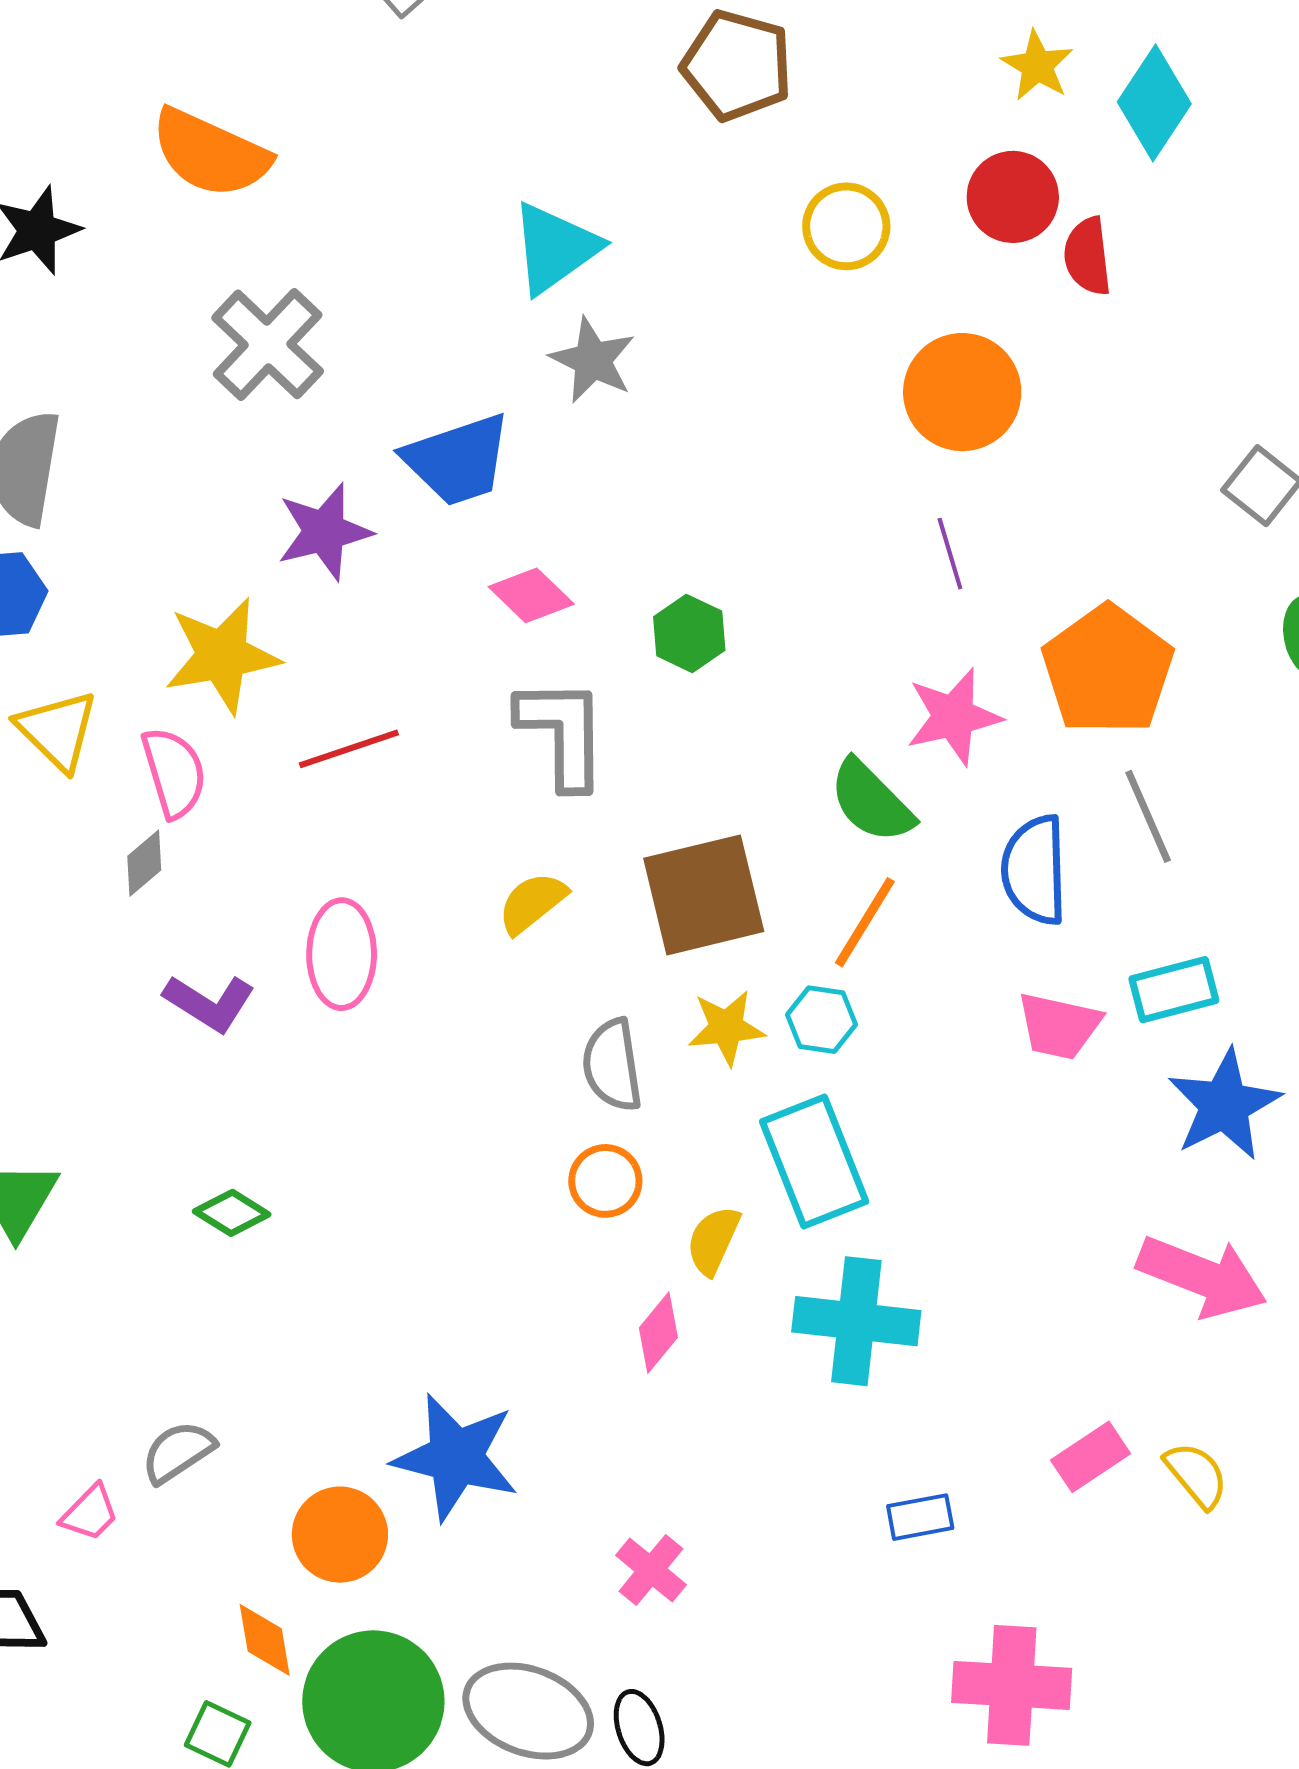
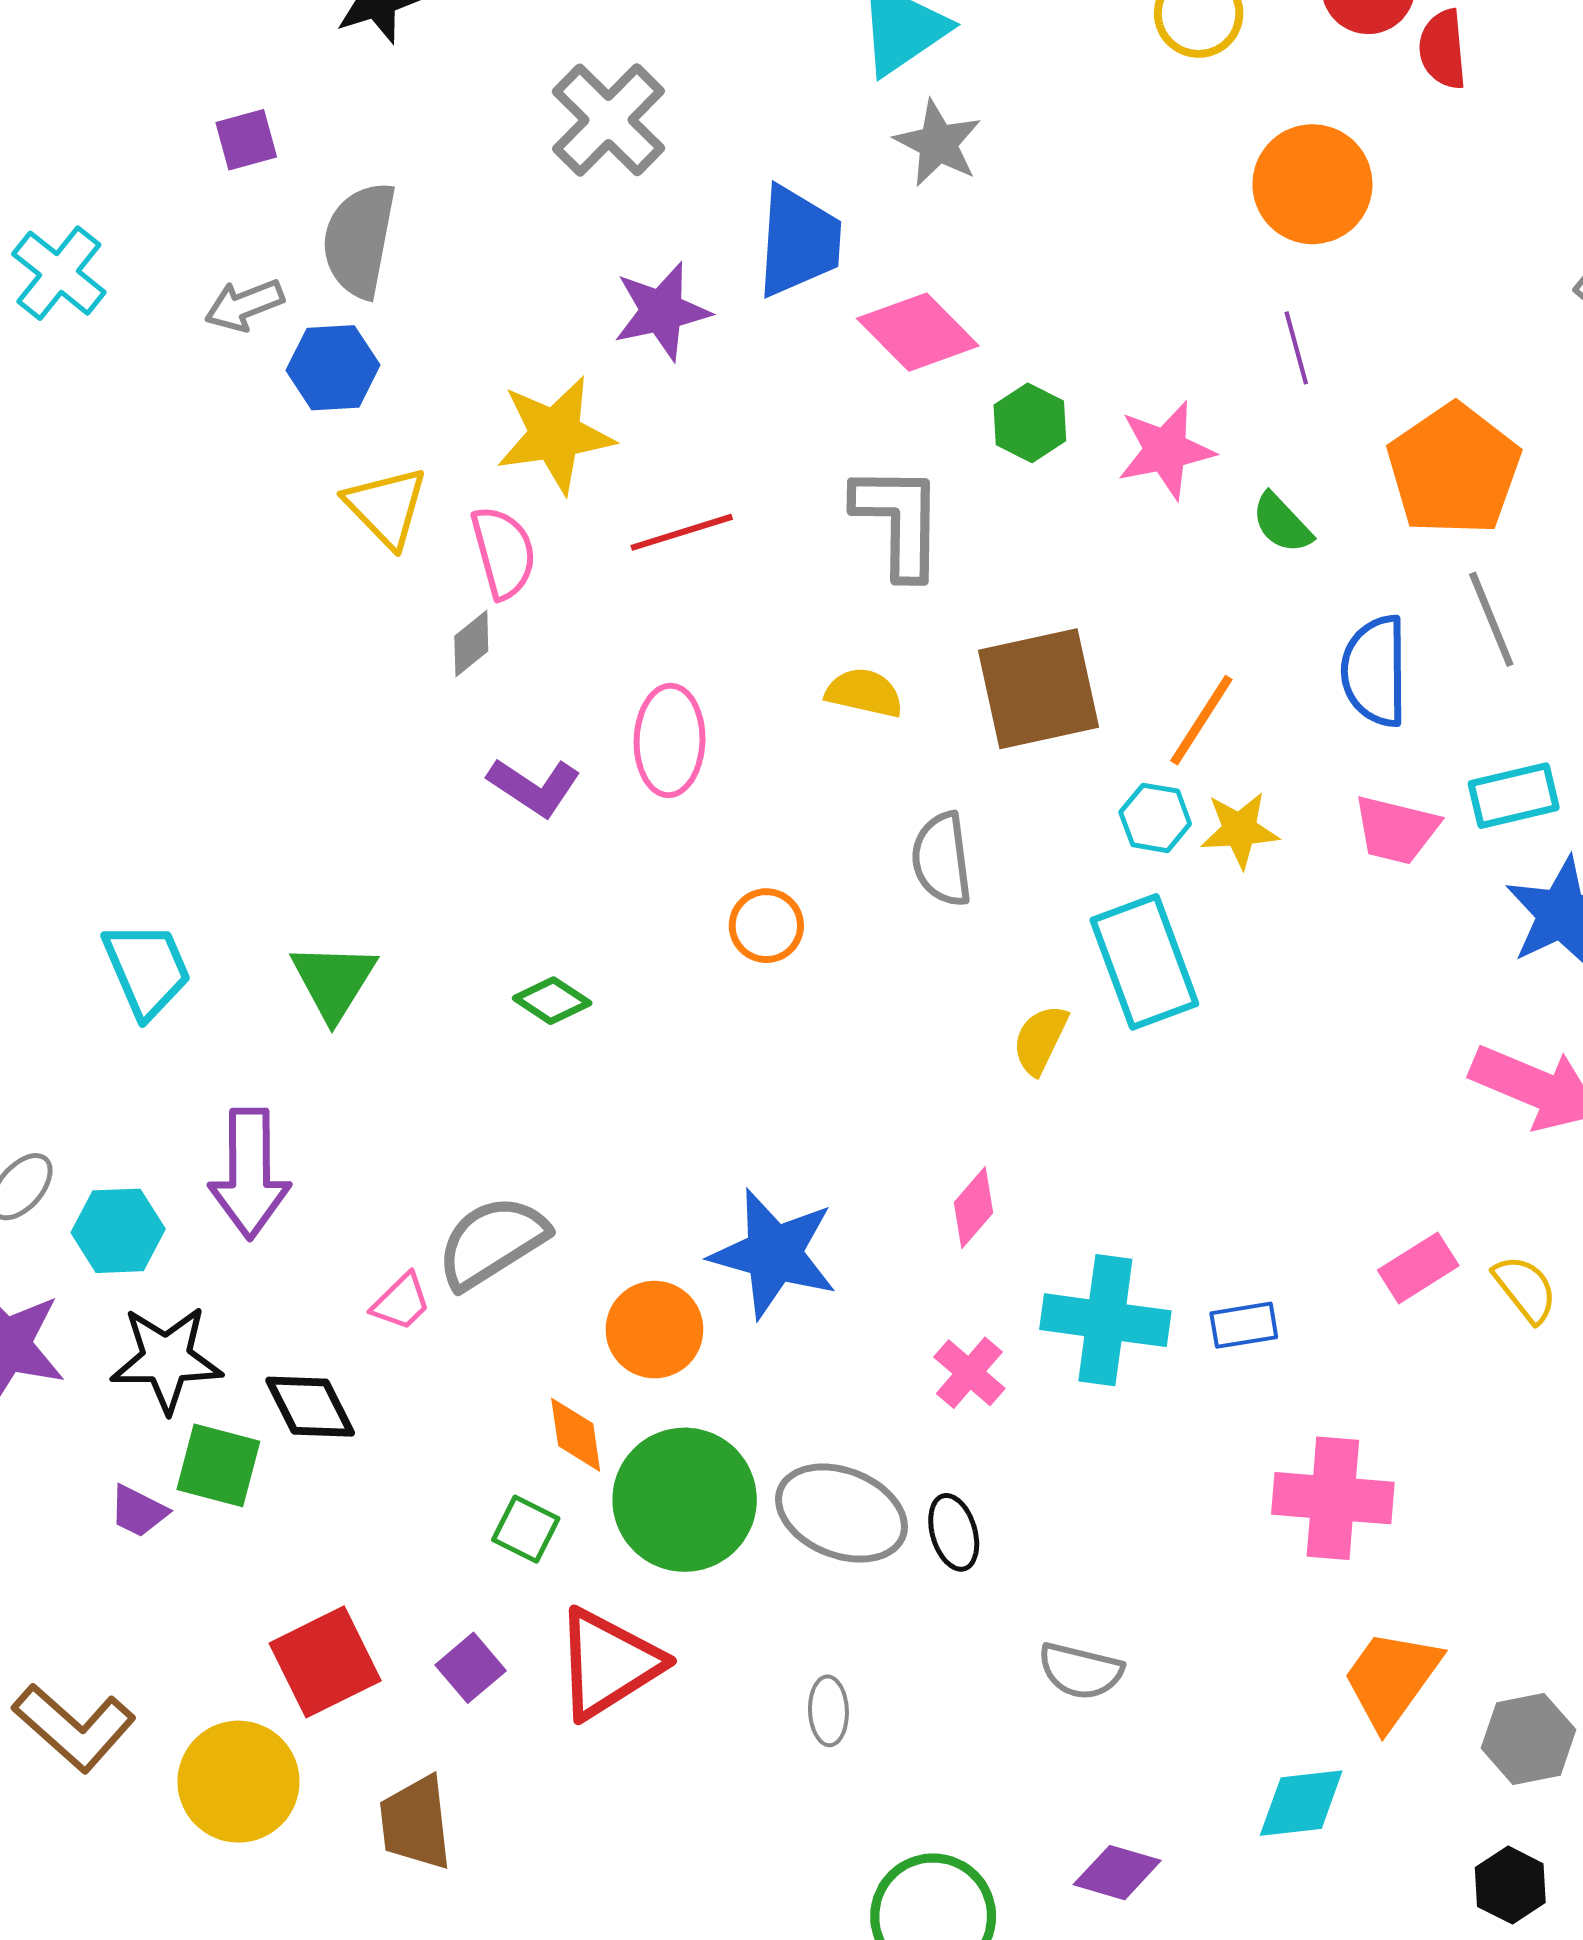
blue trapezoid: (458, 460) -> (799, 241), turned -69
pink diamond: (531, 595) -> (918, 332), moved, size x1.4
pink star: (954, 717) -> (1166, 450), moved
green semicircle: (871, 801) -> (1282, 523), moved, size x0.7
yellow semicircle: (532, 903) -> (864, 693), turned 50
yellow star: (726, 1028) -> (1240, 830), moved
orange circle: (605, 1181) -> (766, 926), moved
cyan cross: (856, 1321) -> (1105, 1320), moved
pink diamond: (658, 1333) -> (973, 1208), moved
gray semicircle: (178, 1452) -> (492, 1242), size x1.5

